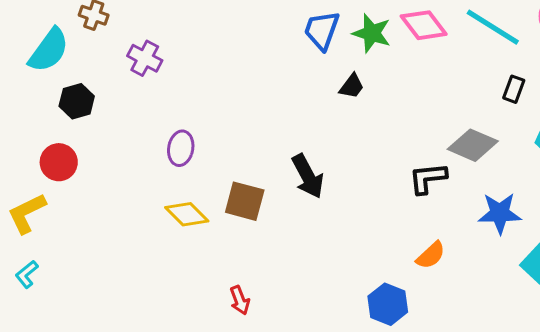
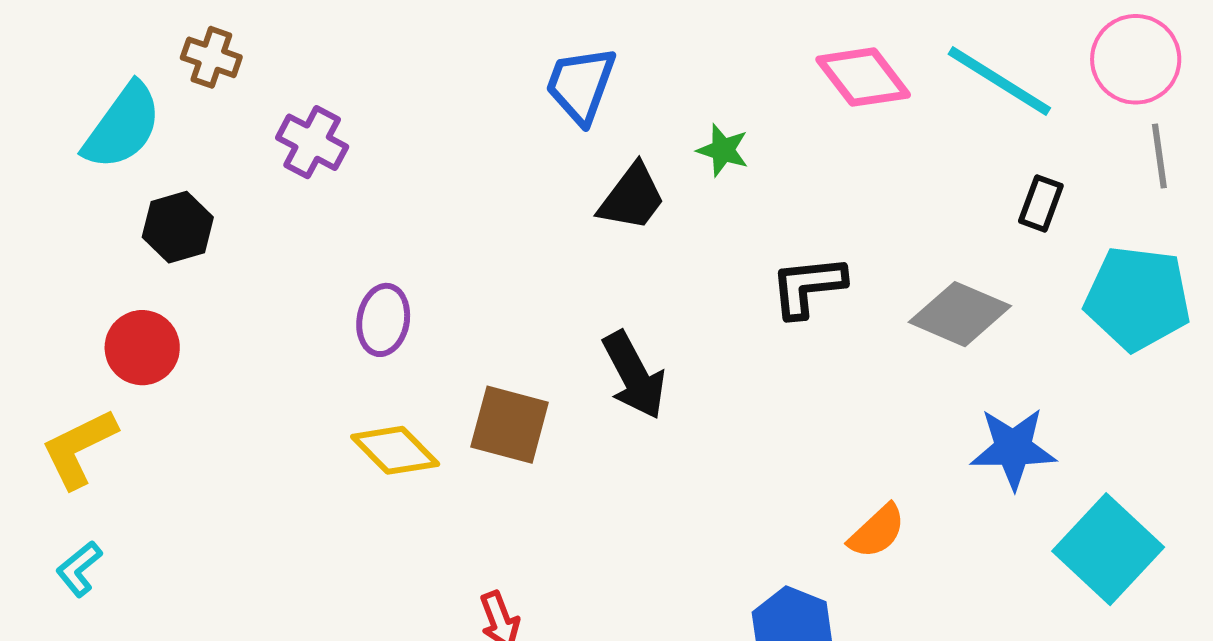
blue trapezoid: (322, 30) -> (581, 85), moved
green star: (372, 33) -> (723, 150), moved, size x0.7
black trapezoid: (352, 86) -> (632, 198), moved, size x1.4
black L-shape: (428, 178) -> (808, 286), moved

